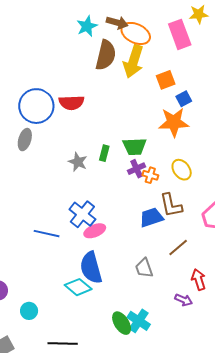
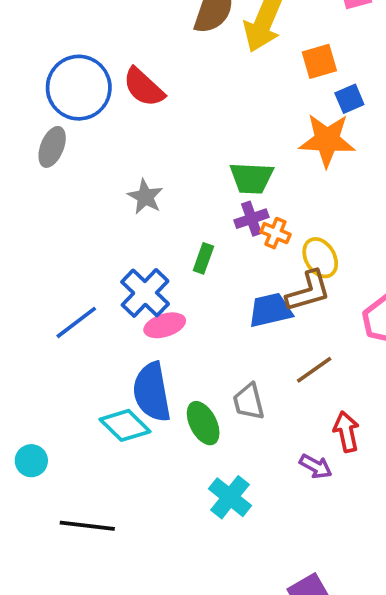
red semicircle: (72, 103) -> (144, 87), turned 40
green rectangle: (104, 153) -> (203, 258), moved
yellow ellipse: (182, 170) -> (320, 258), moved
brown L-shape: (171, 205) -> (308, 291), turned -100
blue line: (47, 234) -> (76, 322), turned -55
green ellipse: (122, 323) -> (203, 423), moved

